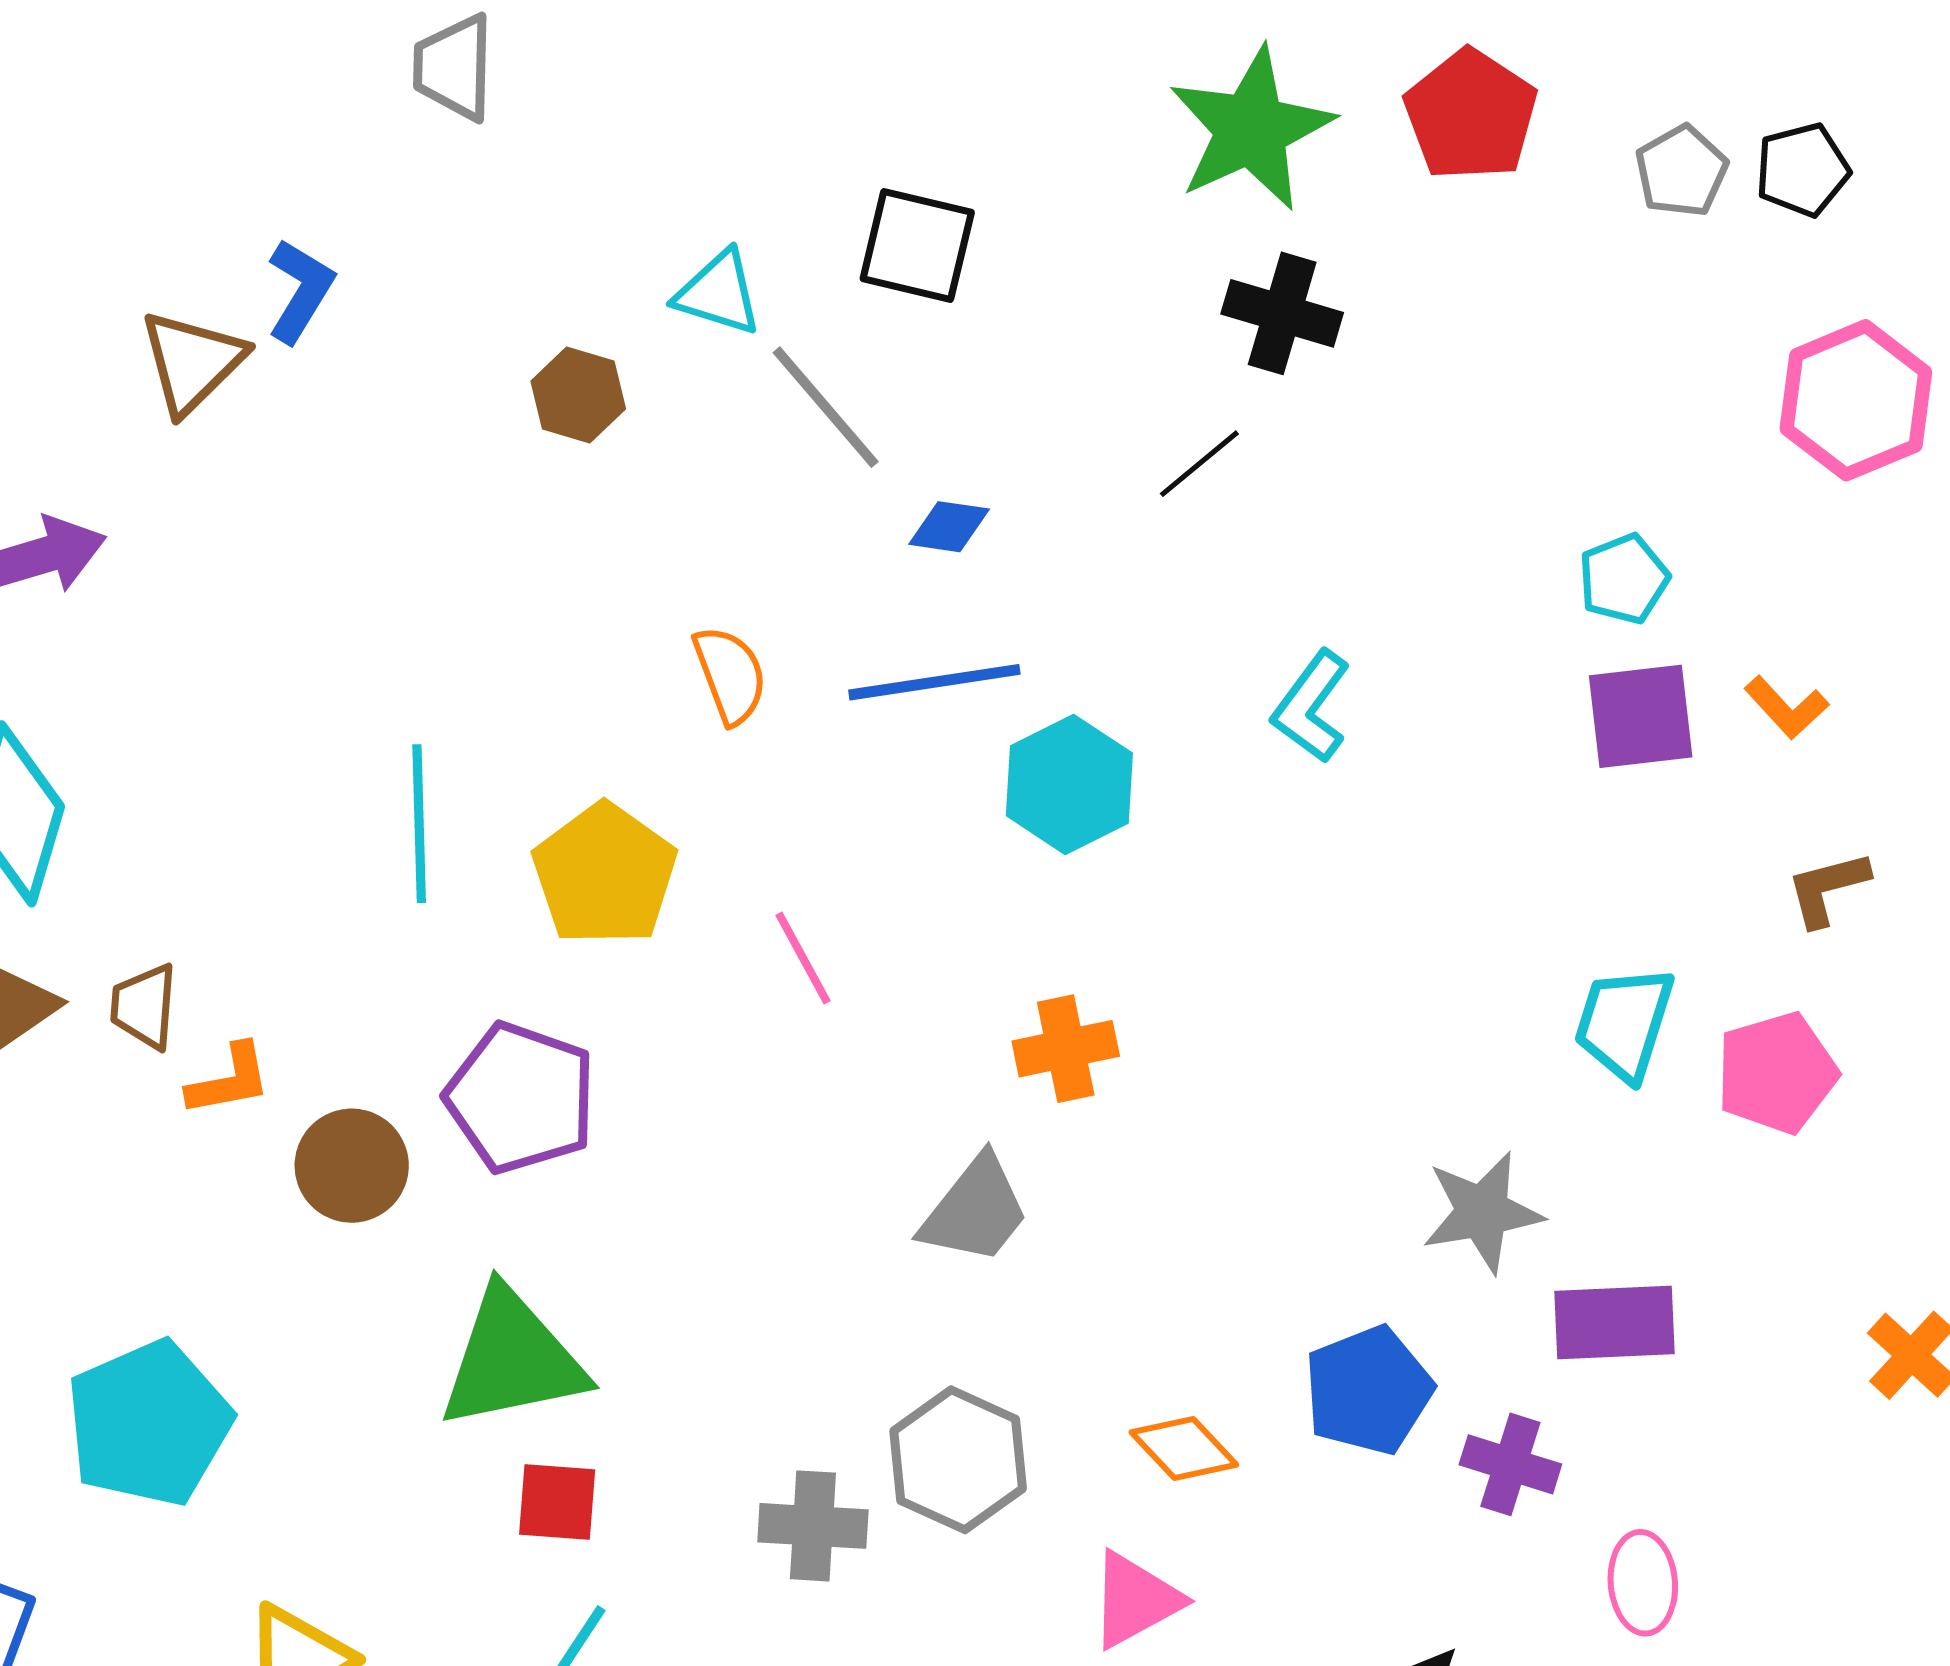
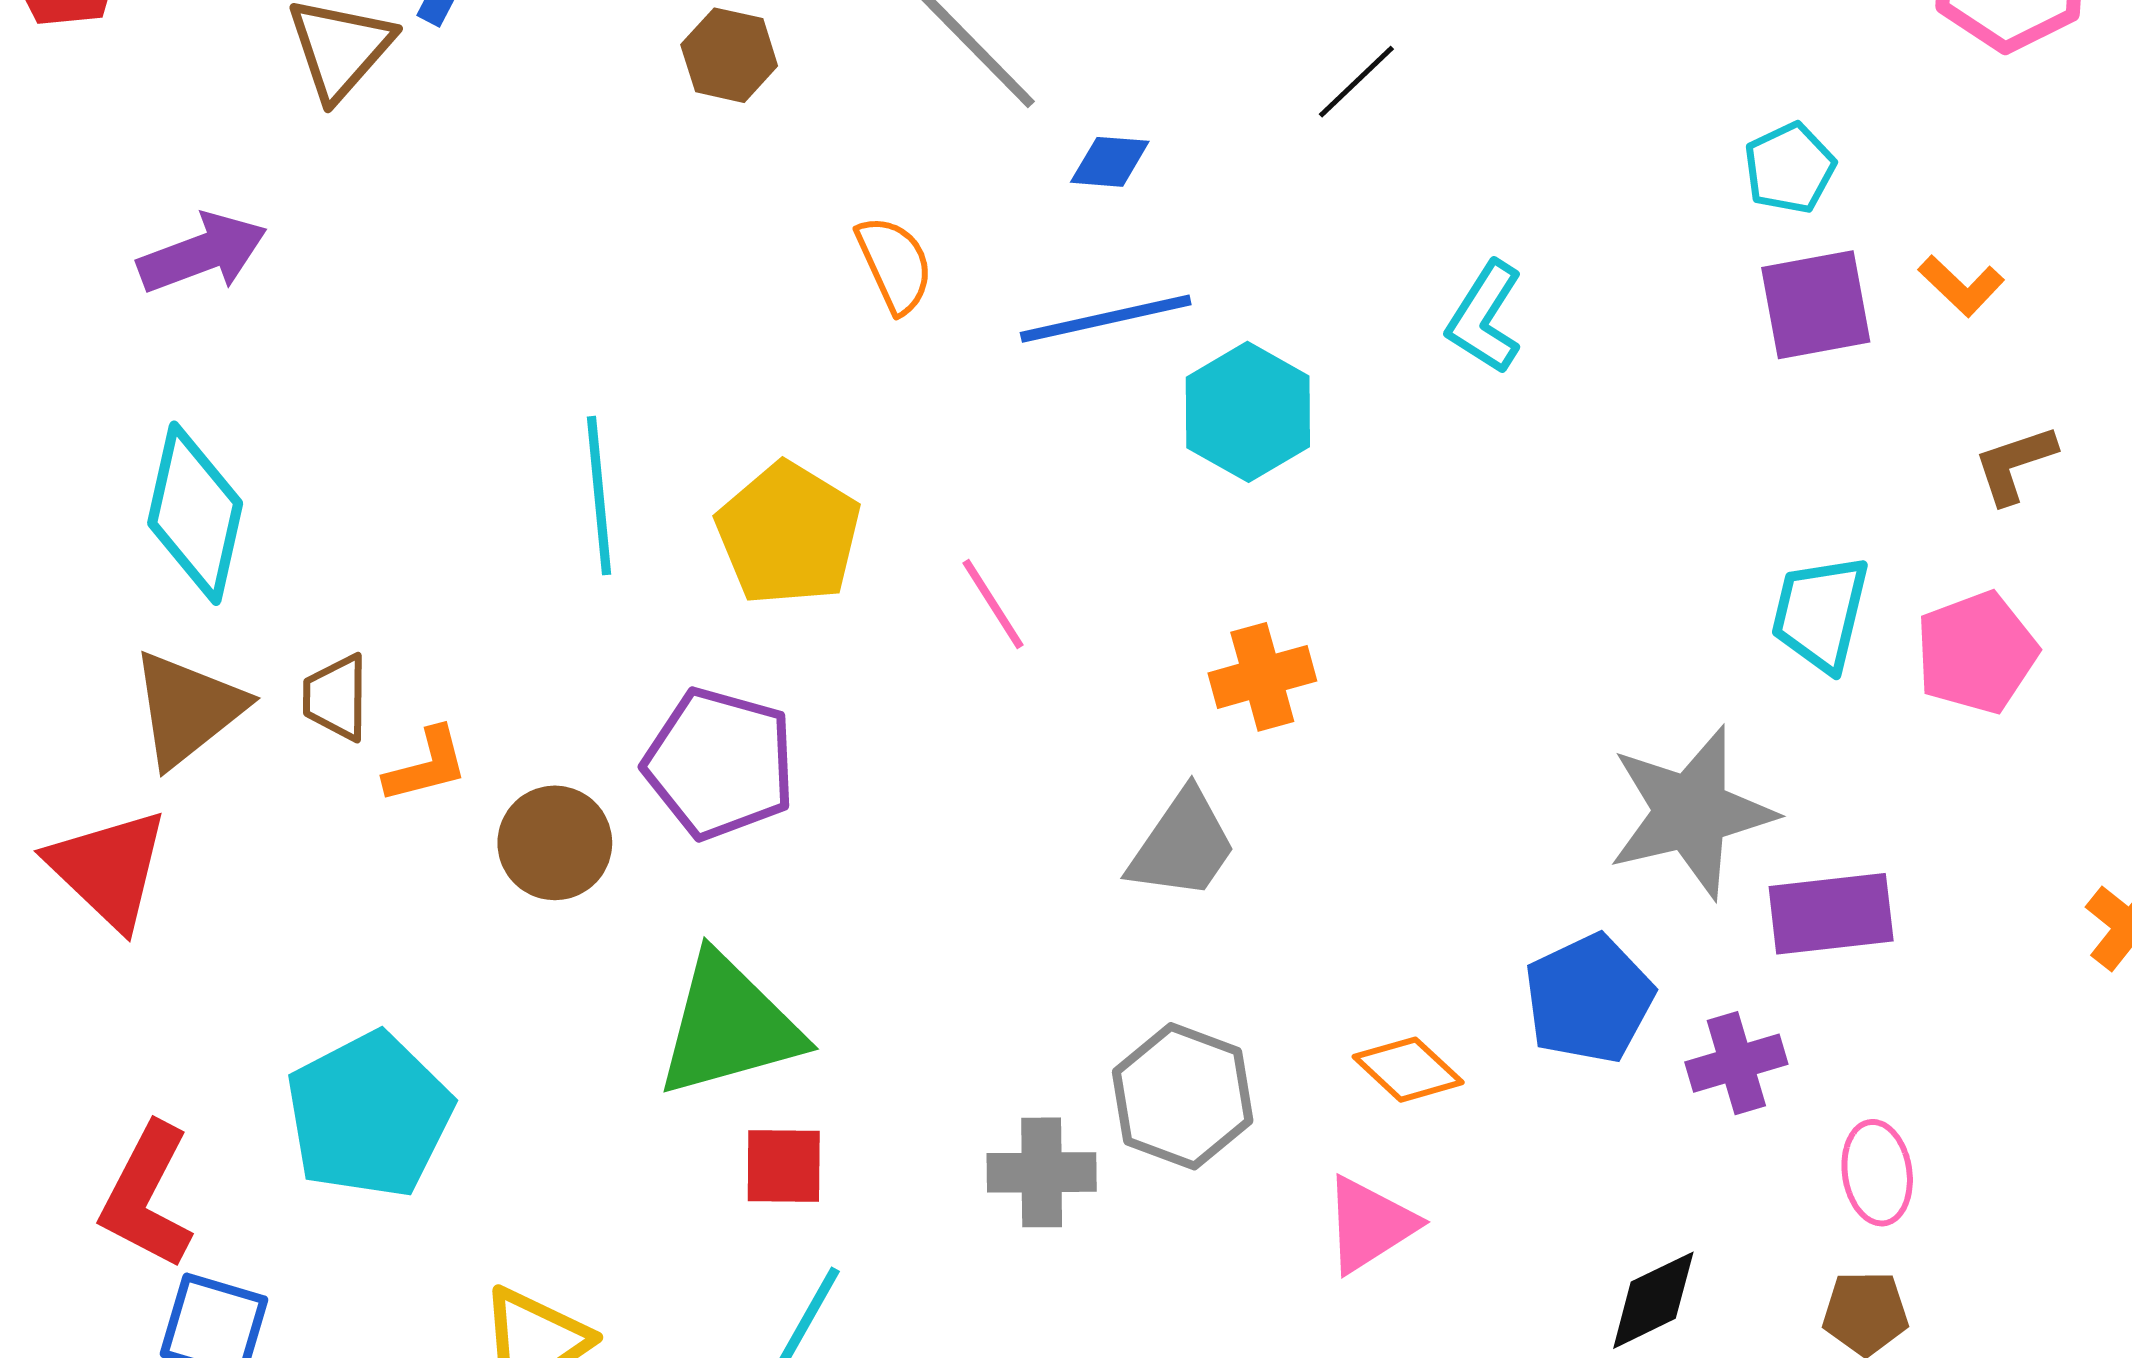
orange semicircle: (730, 675) -> (895, 264), moved
gray star: (1482, 1212) -> (1691, 812), size x1.4
purple cross: (1510, 1464) -> (1736, 1063), turned -30

